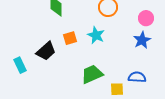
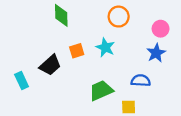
blue semicircle: (137, 77) -> (141, 81), moved

